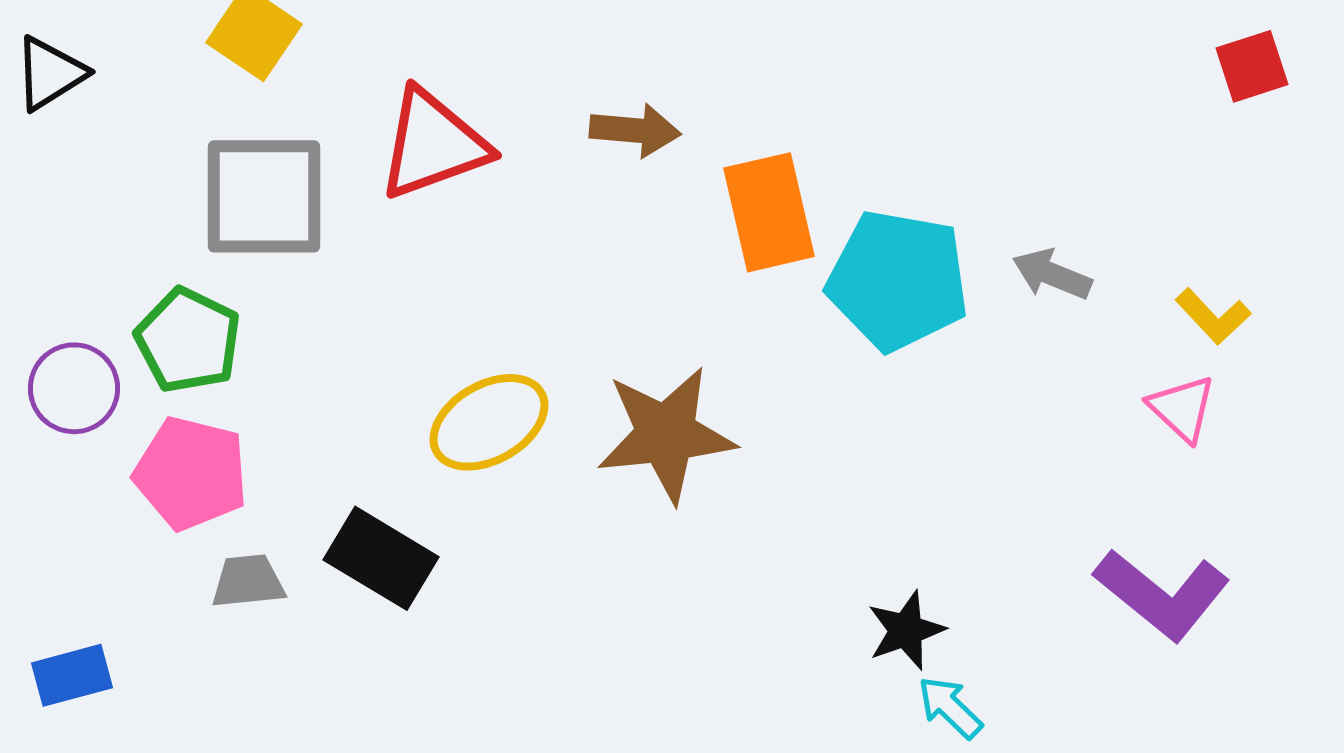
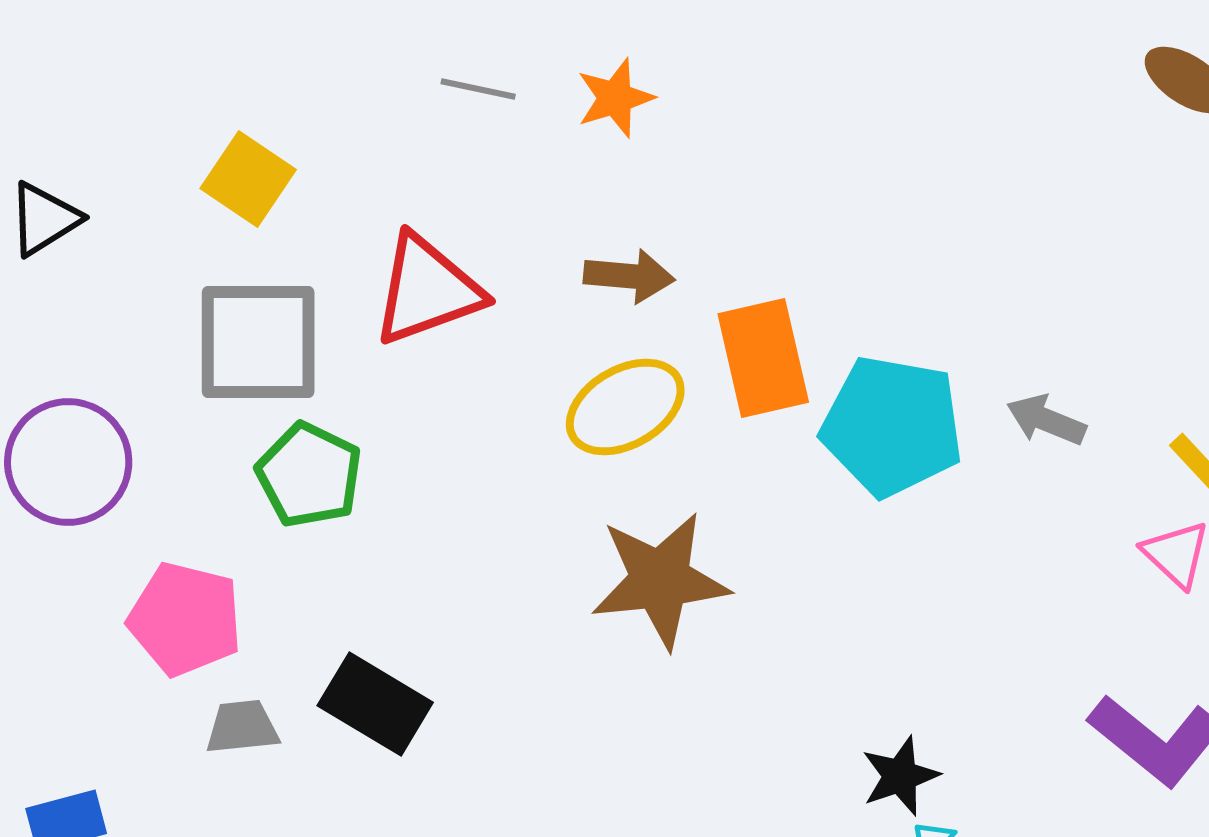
green pentagon: (188, 340) -> (309, 475), moved
purple circle: (74, 388) -> (68, 462), moved, size x1.4
yellow ellipse: (489, 422) -> (625, 407), moved

